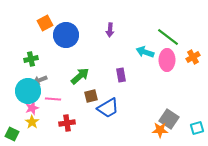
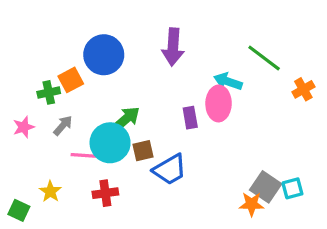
orange square: (45, 23) -> (71, 80), moved
purple arrow: (110, 30) -> (173, 47), size x1.6
pink ellipse: (167, 60) -> (219, 103), moved
gray arrow: (40, 80) -> (63, 126), turned 152
cyan circle: (28, 91) -> (110, 143), moved
pink star: (32, 108) -> (24, 127), moved
cyan square: (197, 128) -> (292, 188), moved

